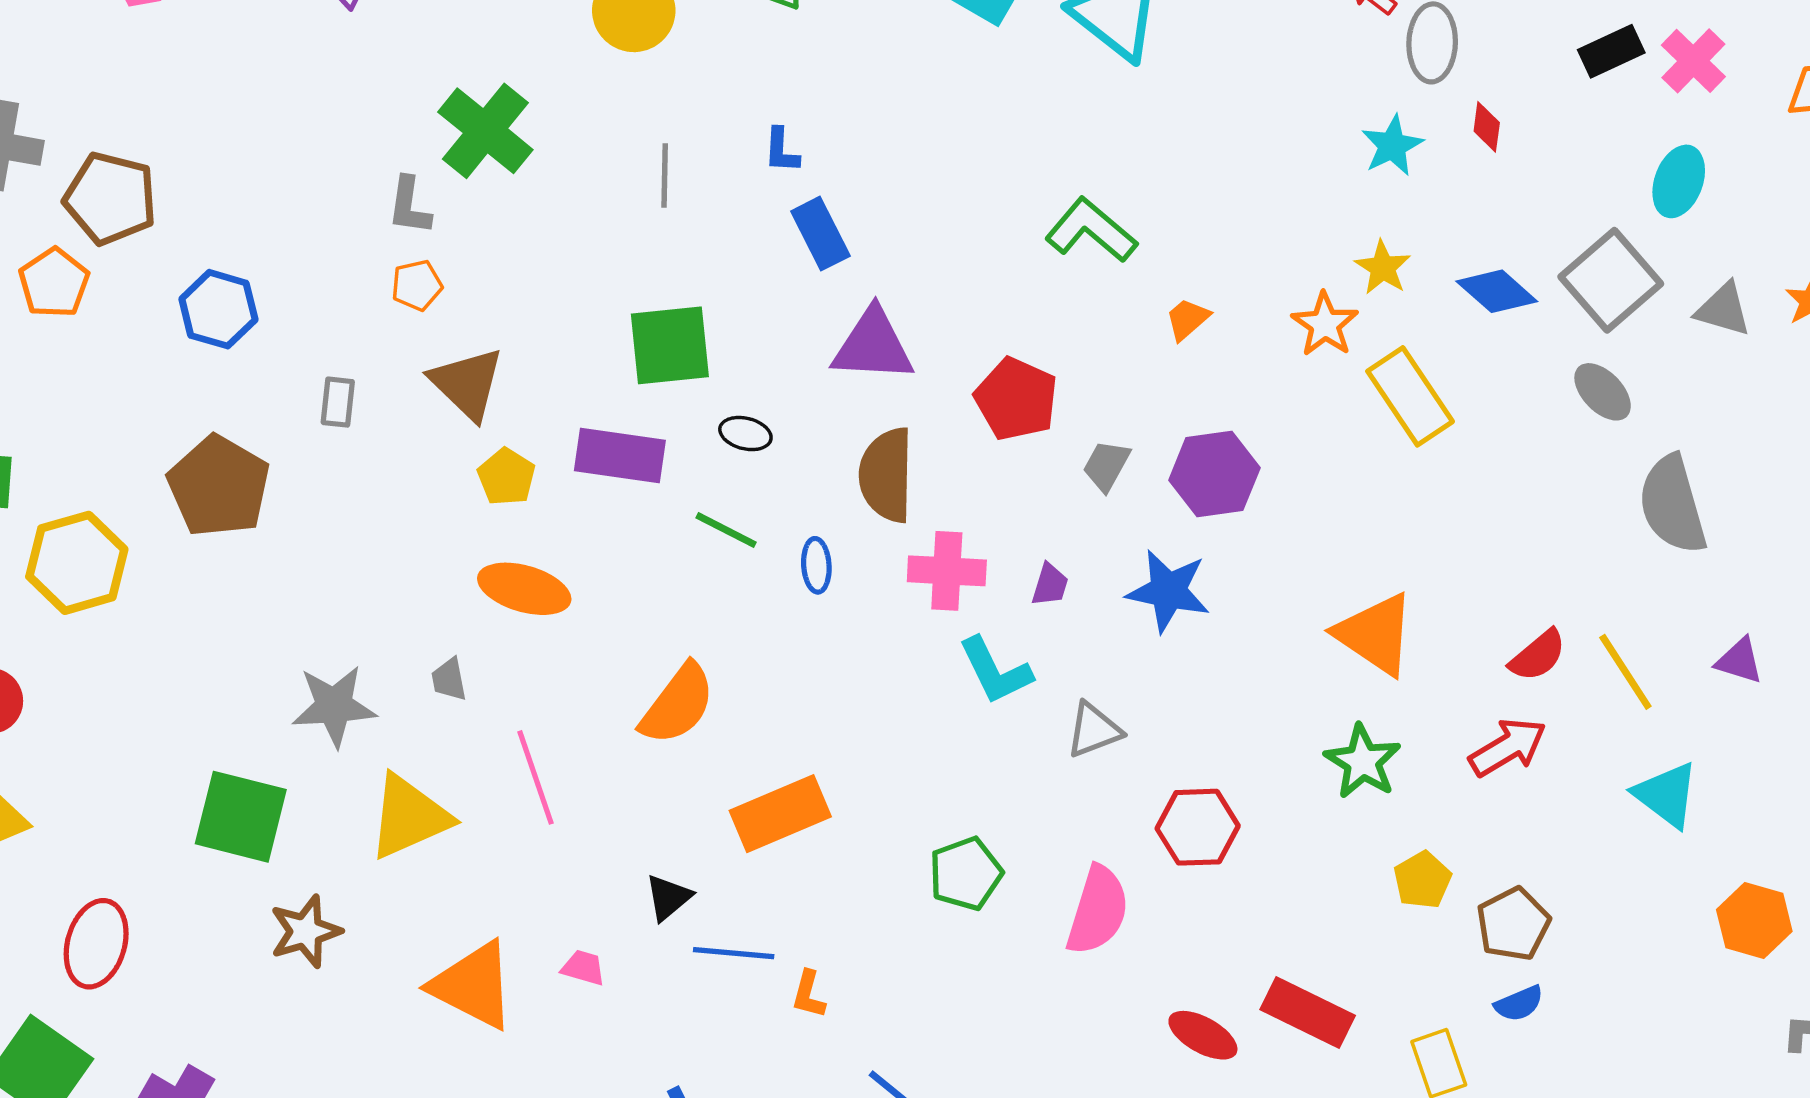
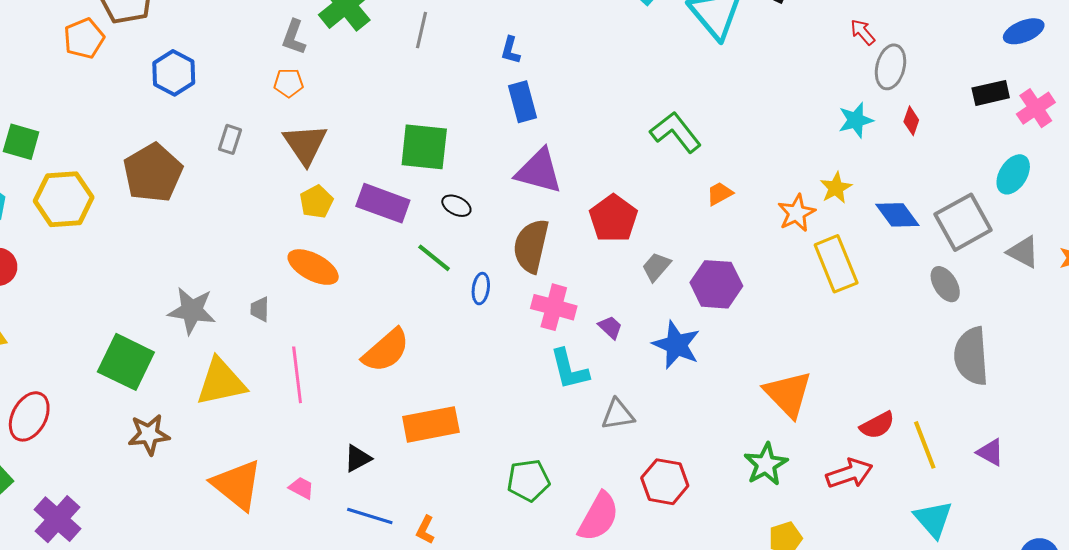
gray line: (665, 176) -> (421, 30), moved
purple trapezoid: (1050, 585) -> (610, 327), turned -76
blue line: (734, 953) -> (370, 516), moved

